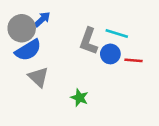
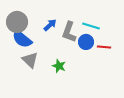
blue arrow: (42, 19) -> (50, 25), moved
blue semicircle: (28, 50) -> (22, 39), turned 70
green star: (80, 98) -> (59, 66), moved

